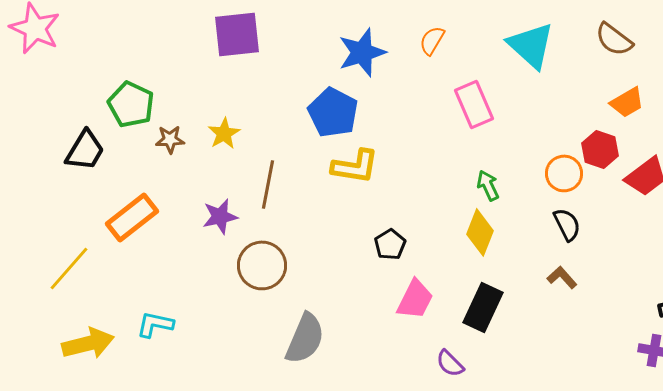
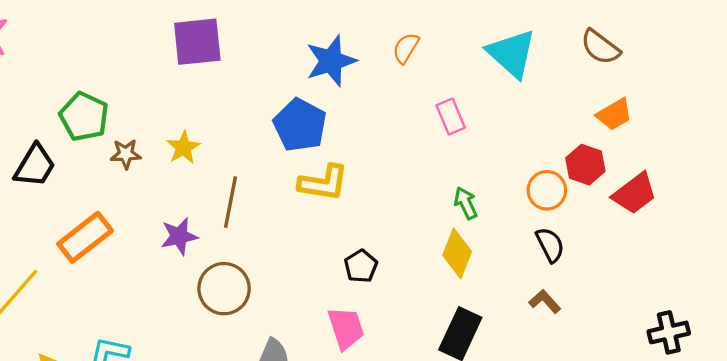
pink rectangle: (474, 104) -> (451, 117), size x0.7
pink trapezoid: (415, 299) -> (346, 328), moved, turned -45

